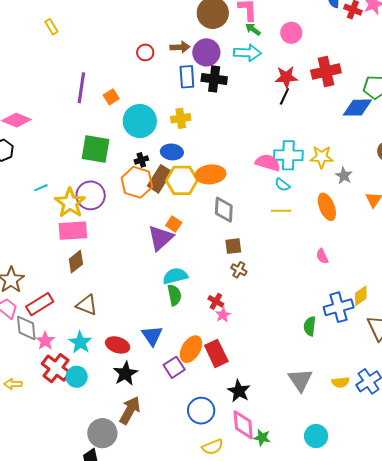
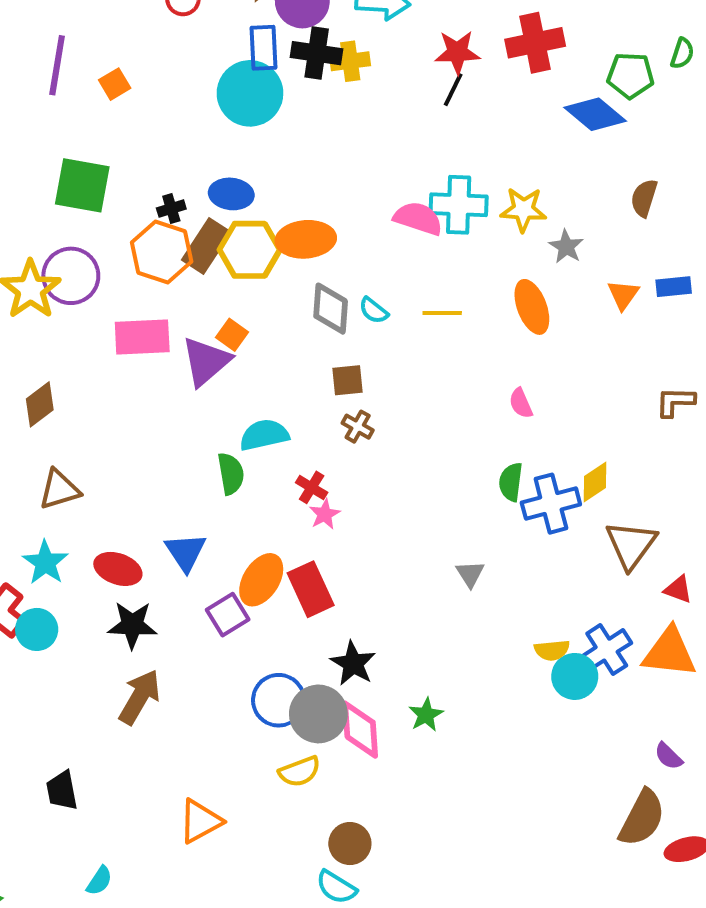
blue diamond: (357, 108) -> (595, 114), turned 40
yellow cross: (181, 118) -> (350, 61), moved
cyan circle: (140, 121) -> (250, 93), moved
cyan semicircle: (282, 185) -> (374, 310), moved
pink rectangle: (73, 231) -> (142, 337), moved
cyan semicircle: (175, 276) -> (264, 435), moved
brown triangle: (87, 305) -> (59, 490), turned -40
green semicircle: (310, 326) -> (511, 482), moved
black star: (125, 374) -> (132, 625), turned 30
gray triangle: (300, 380) -> (470, 574), moved, size x0.6
gray circle: (102, 433) -> (318, 714), moved
cyan circle: (316, 436) -> (575, 676), moved
green star: (262, 438) -> (426, 715), moved, turned 30

